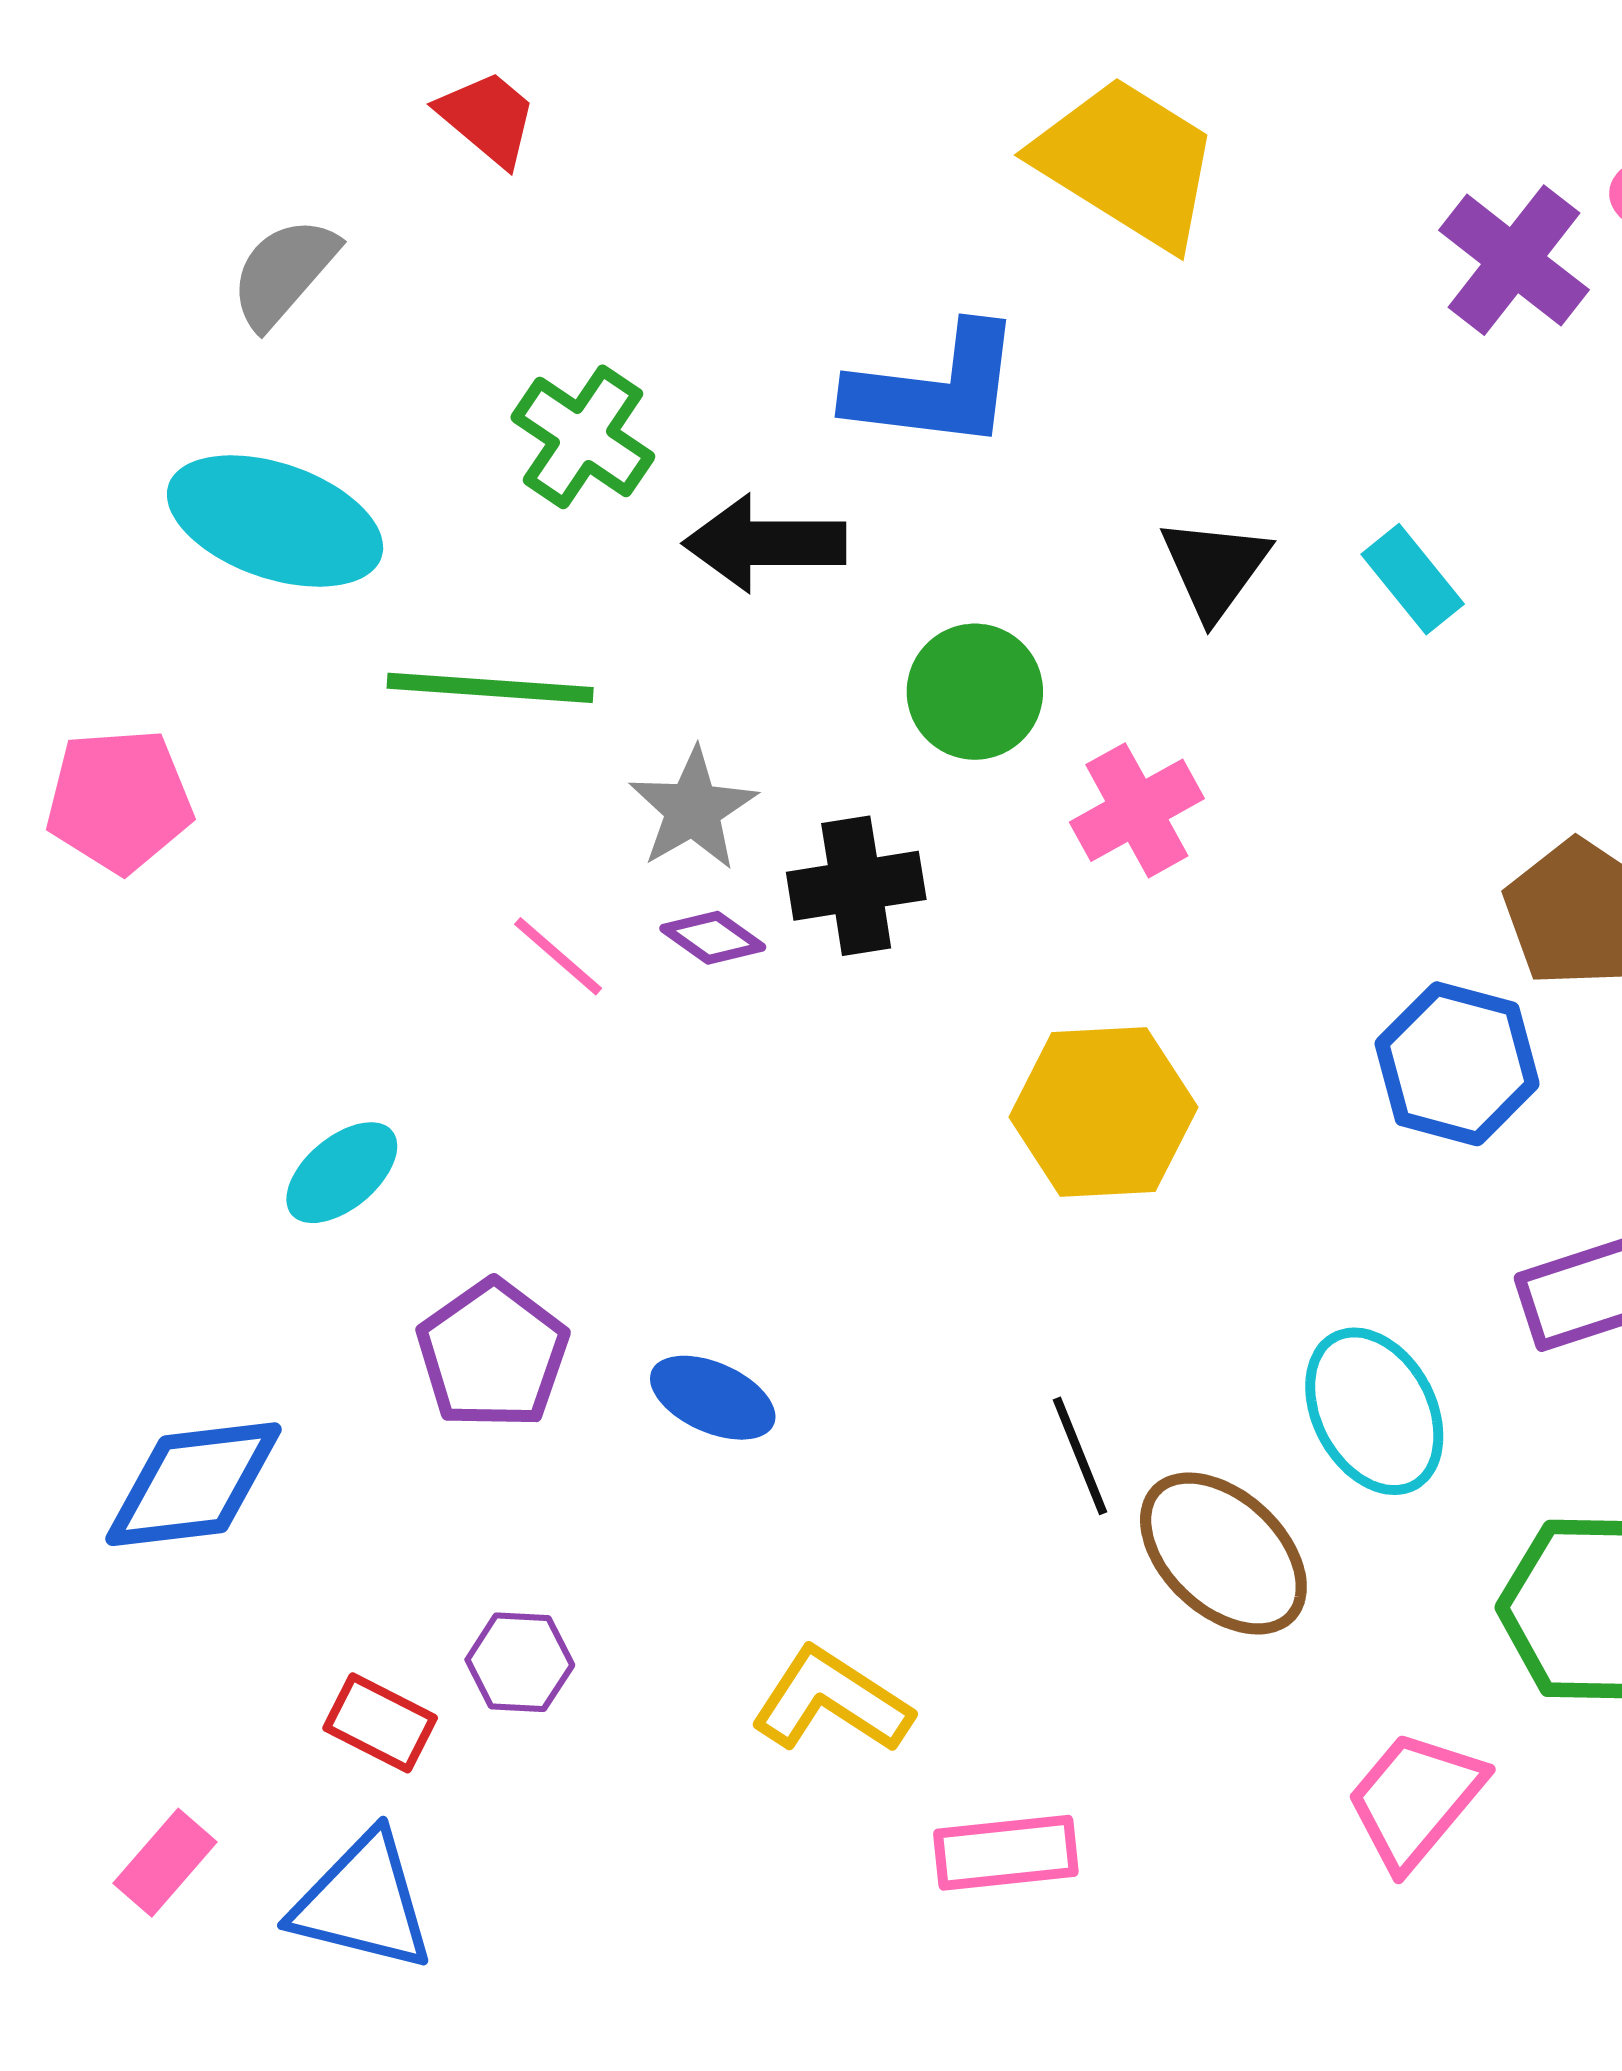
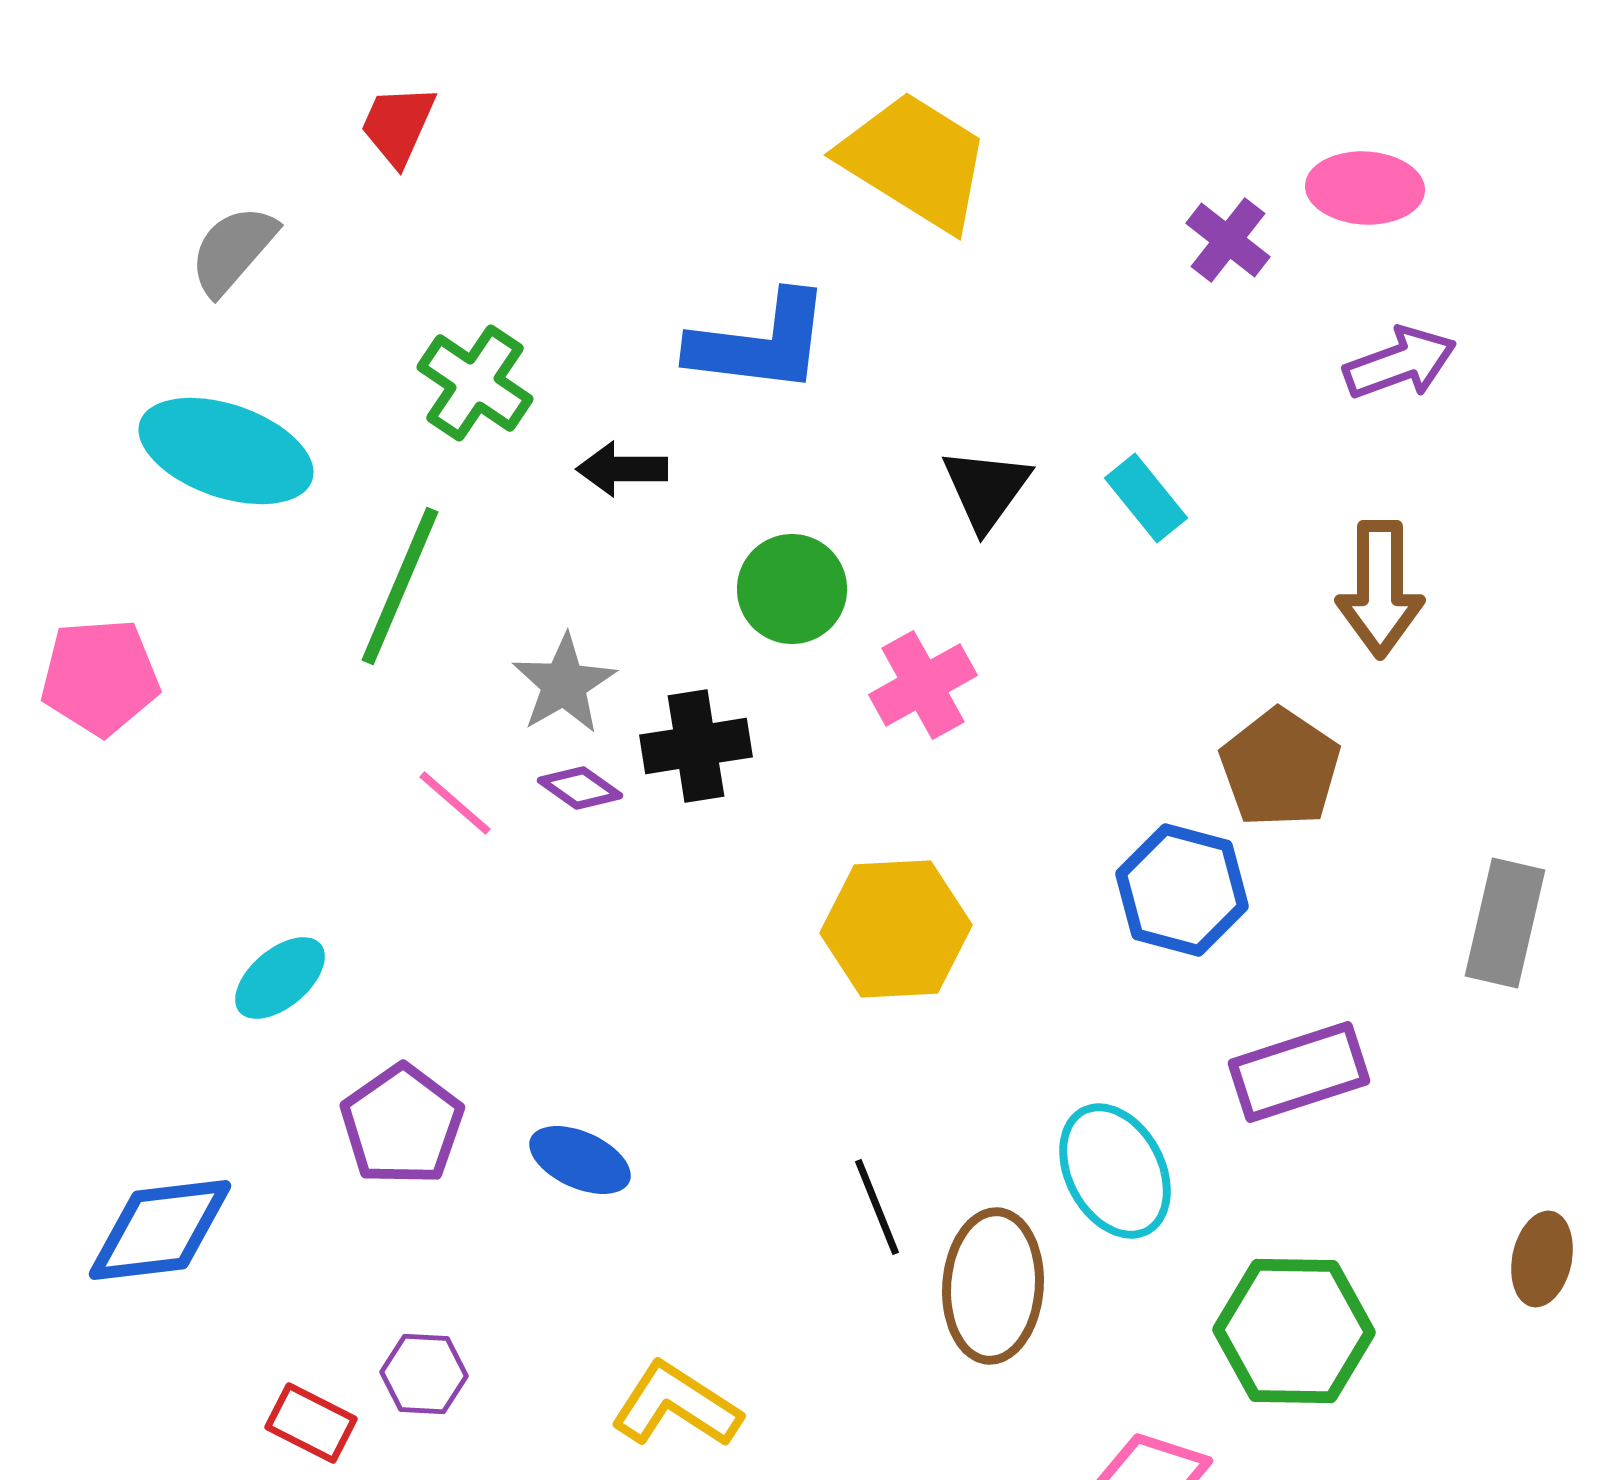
red trapezoid: (488, 118) -> (398, 125), turned -106
purple cross: (1514, 260) -> (1228, 240), size x0.7
black arrow: (765, 543) -> (622, 469), size x0.7
green line: (490, 688) -> (400, 586), turned -71
brown ellipse: (1223, 1553) -> (993, 1286), turned 51

